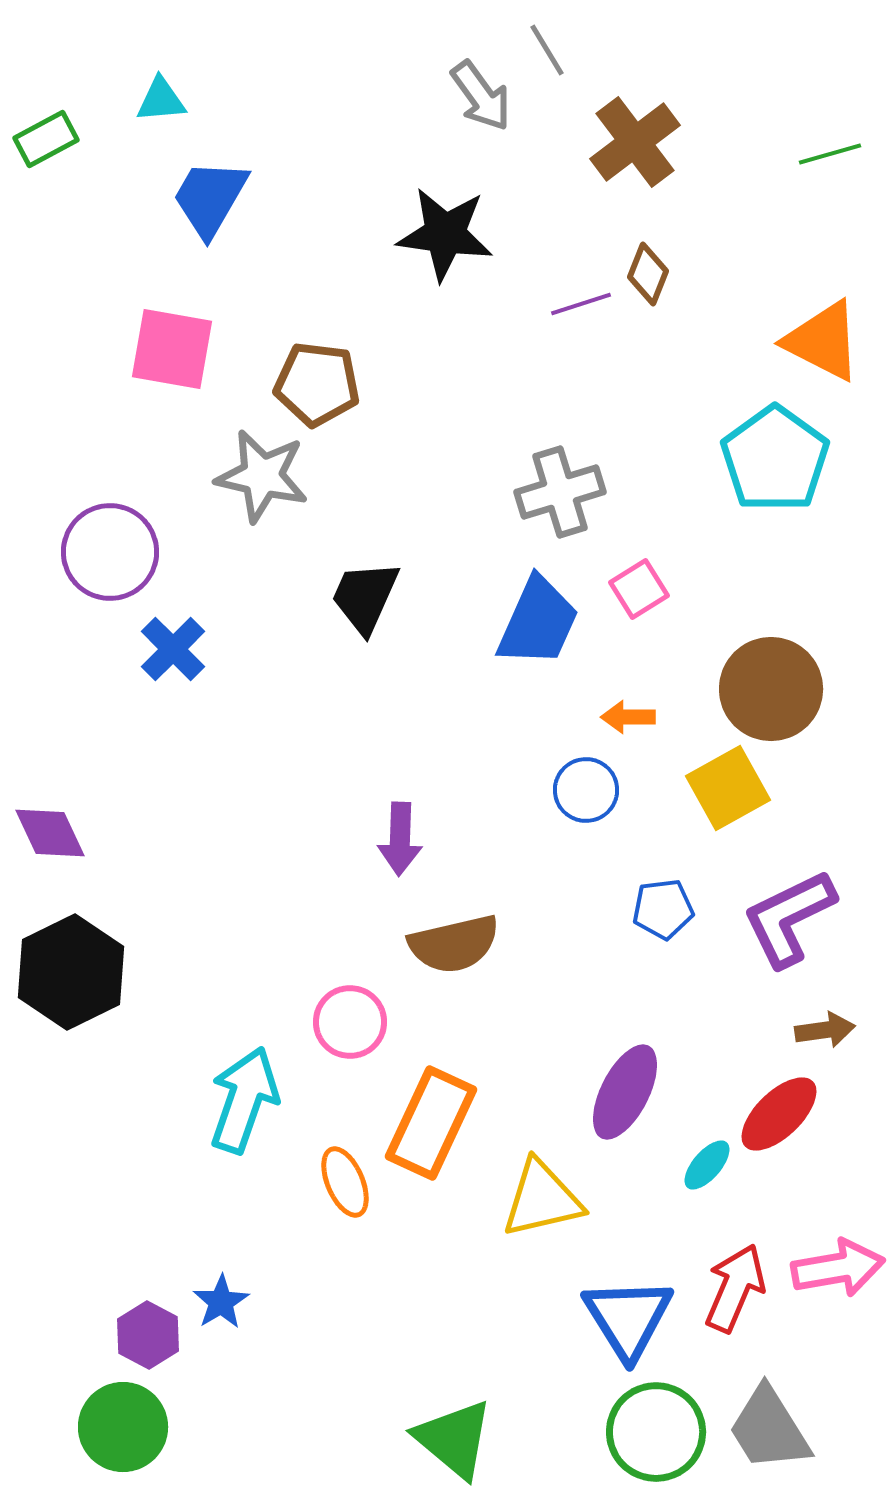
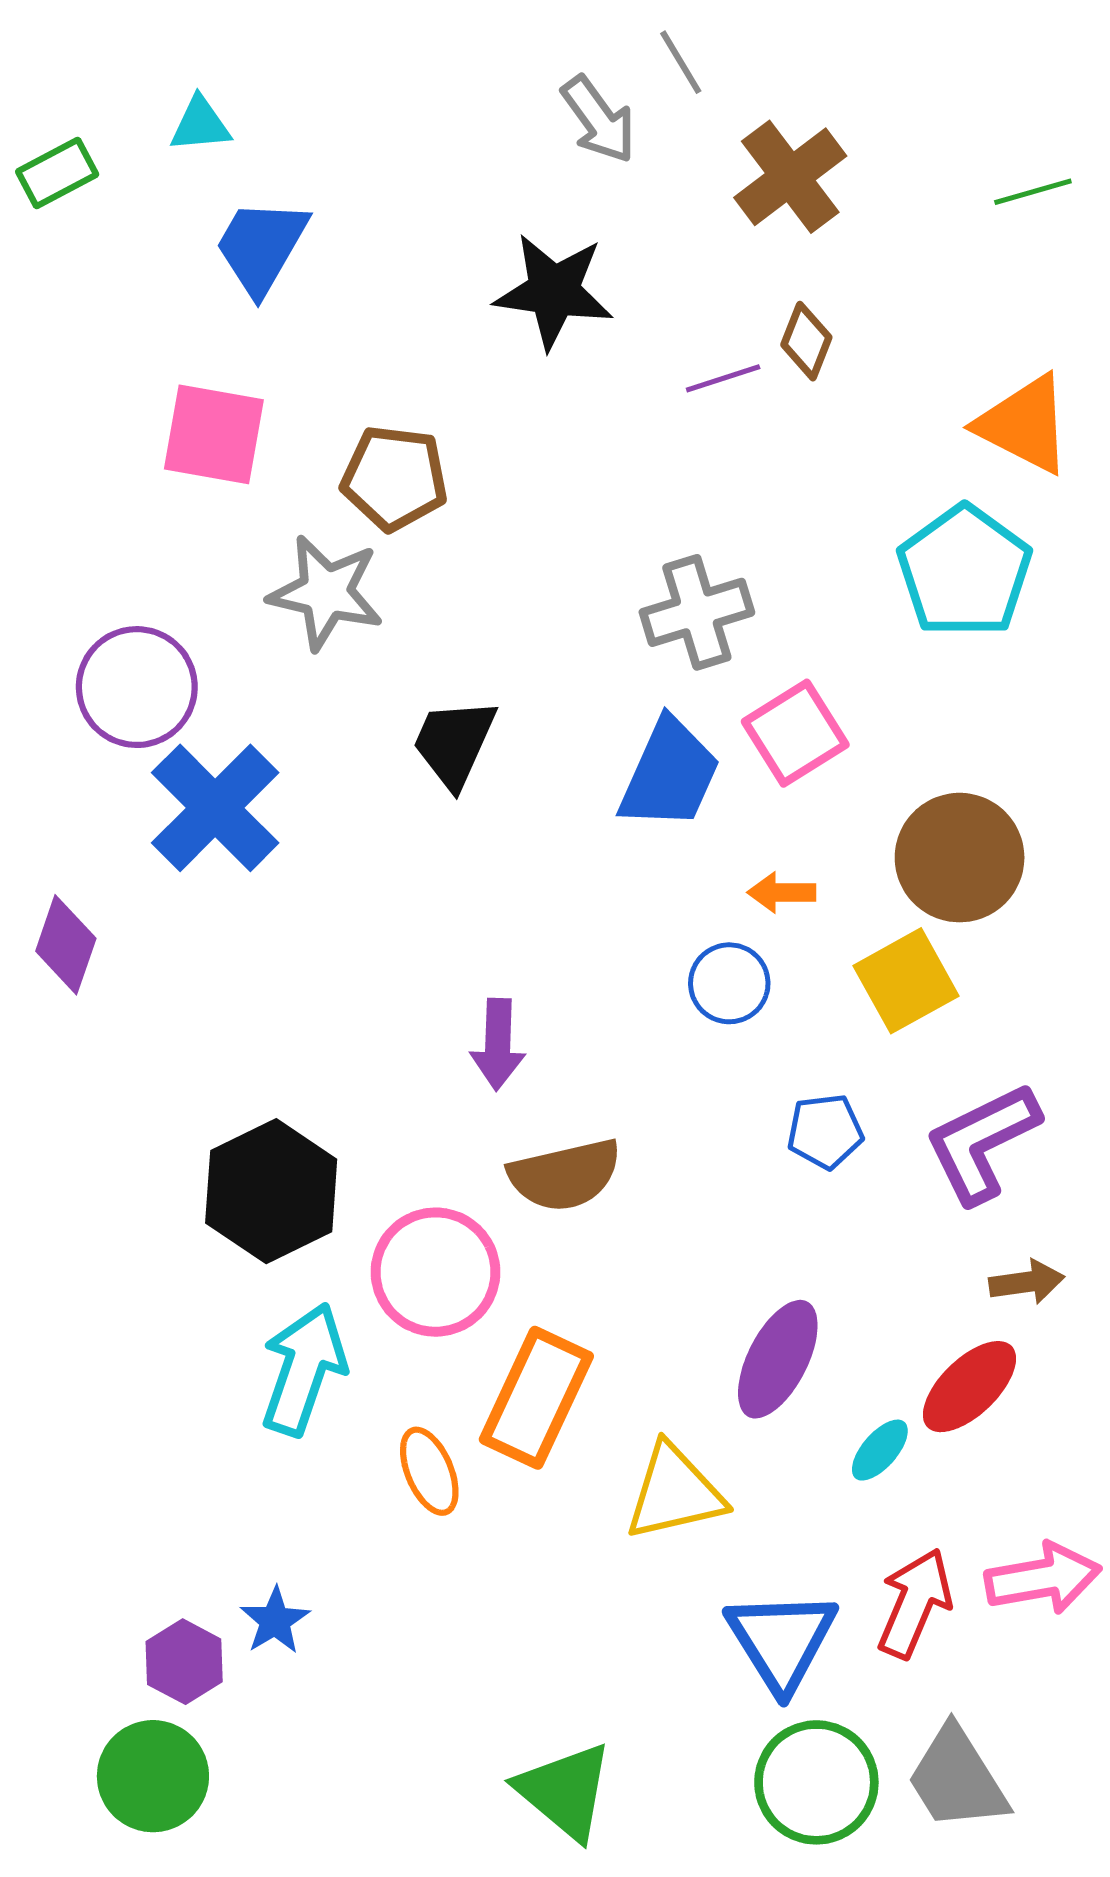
pink square: (639, 589) -> (795, 733), size x1.4
blue cross: (173, 649) -> (215, 808), size x1.6
purple diamond: (50, 833) -> (66, 945), moved, turned 44
black hexagon: (71, 972) -> (271, 1191), moved
pink circle: (350, 1022) -> (436, 1272), size x1.4

